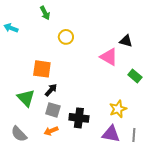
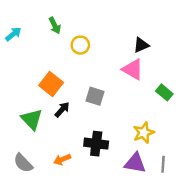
green arrow: (45, 13) -> (55, 26), moved
cyan arrow: (11, 28) -> (13, 34), turned 120
black triangle: (126, 41) -> (141, 45), moved, turned -40
orange square: (42, 69) -> (51, 84), turned 30
gray square: (53, 110) -> (95, 96), moved

